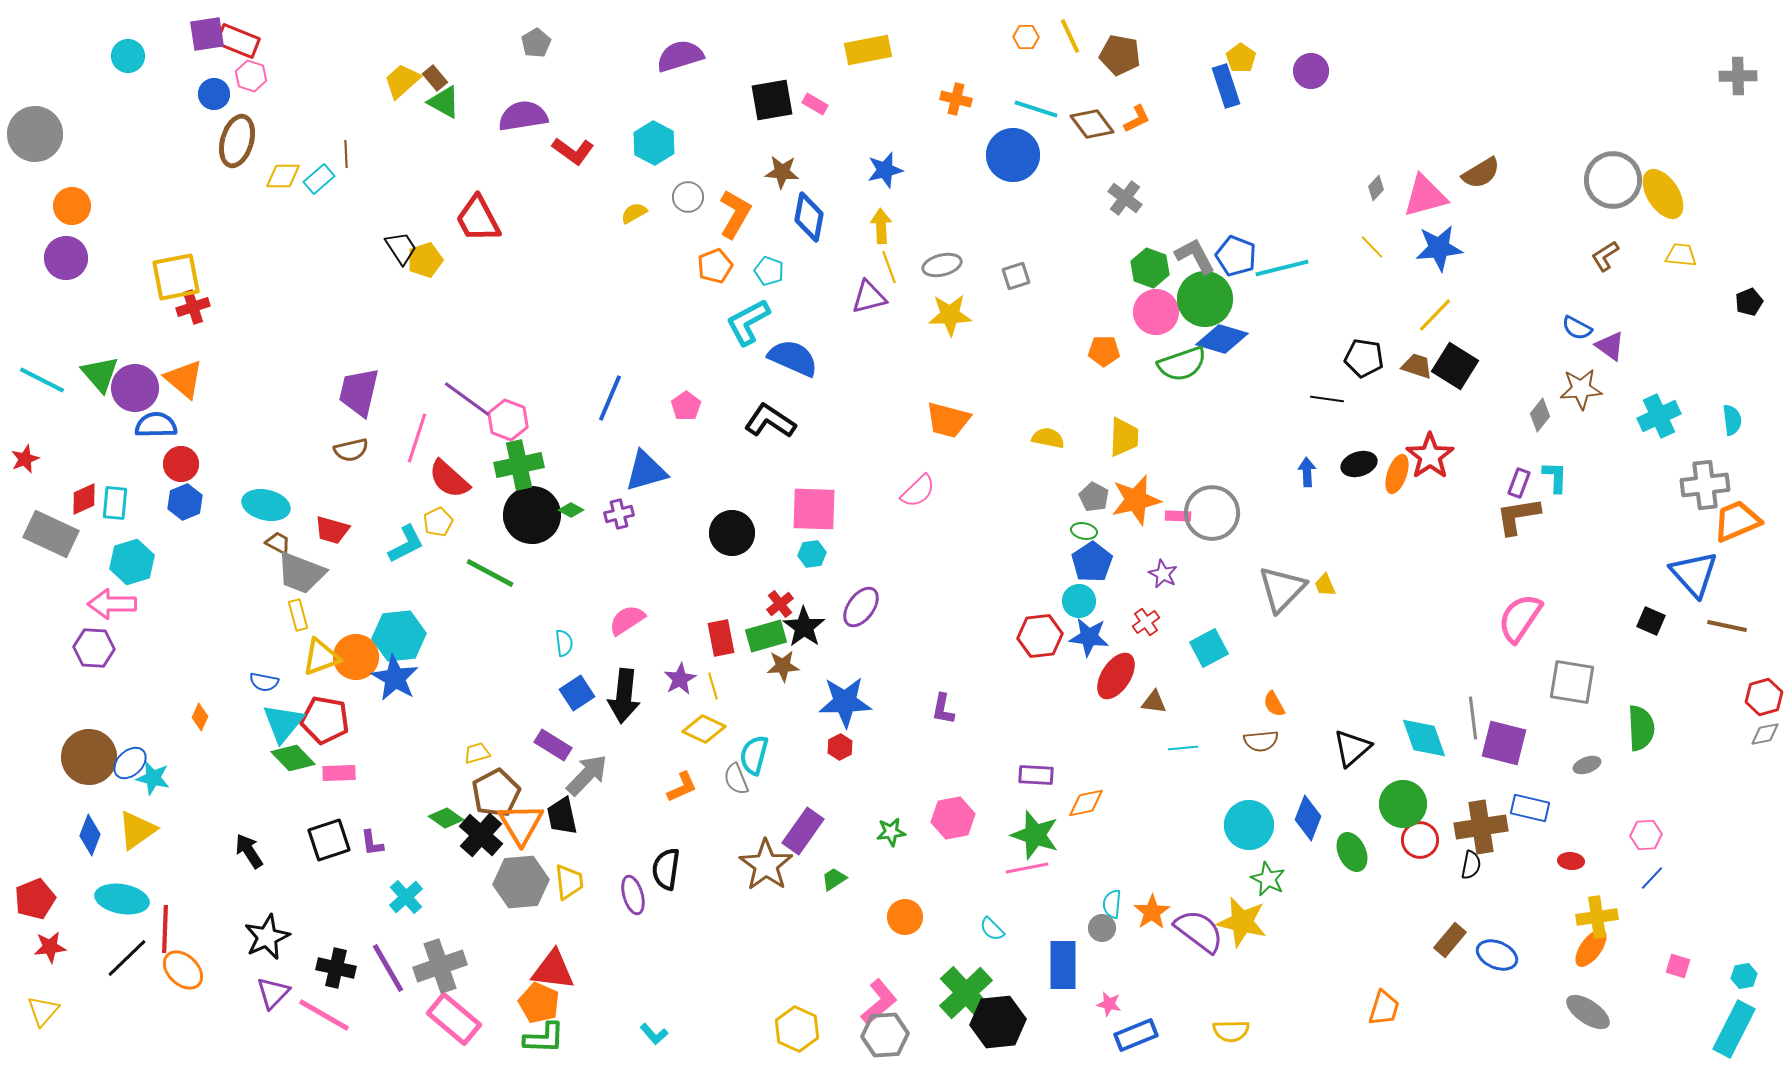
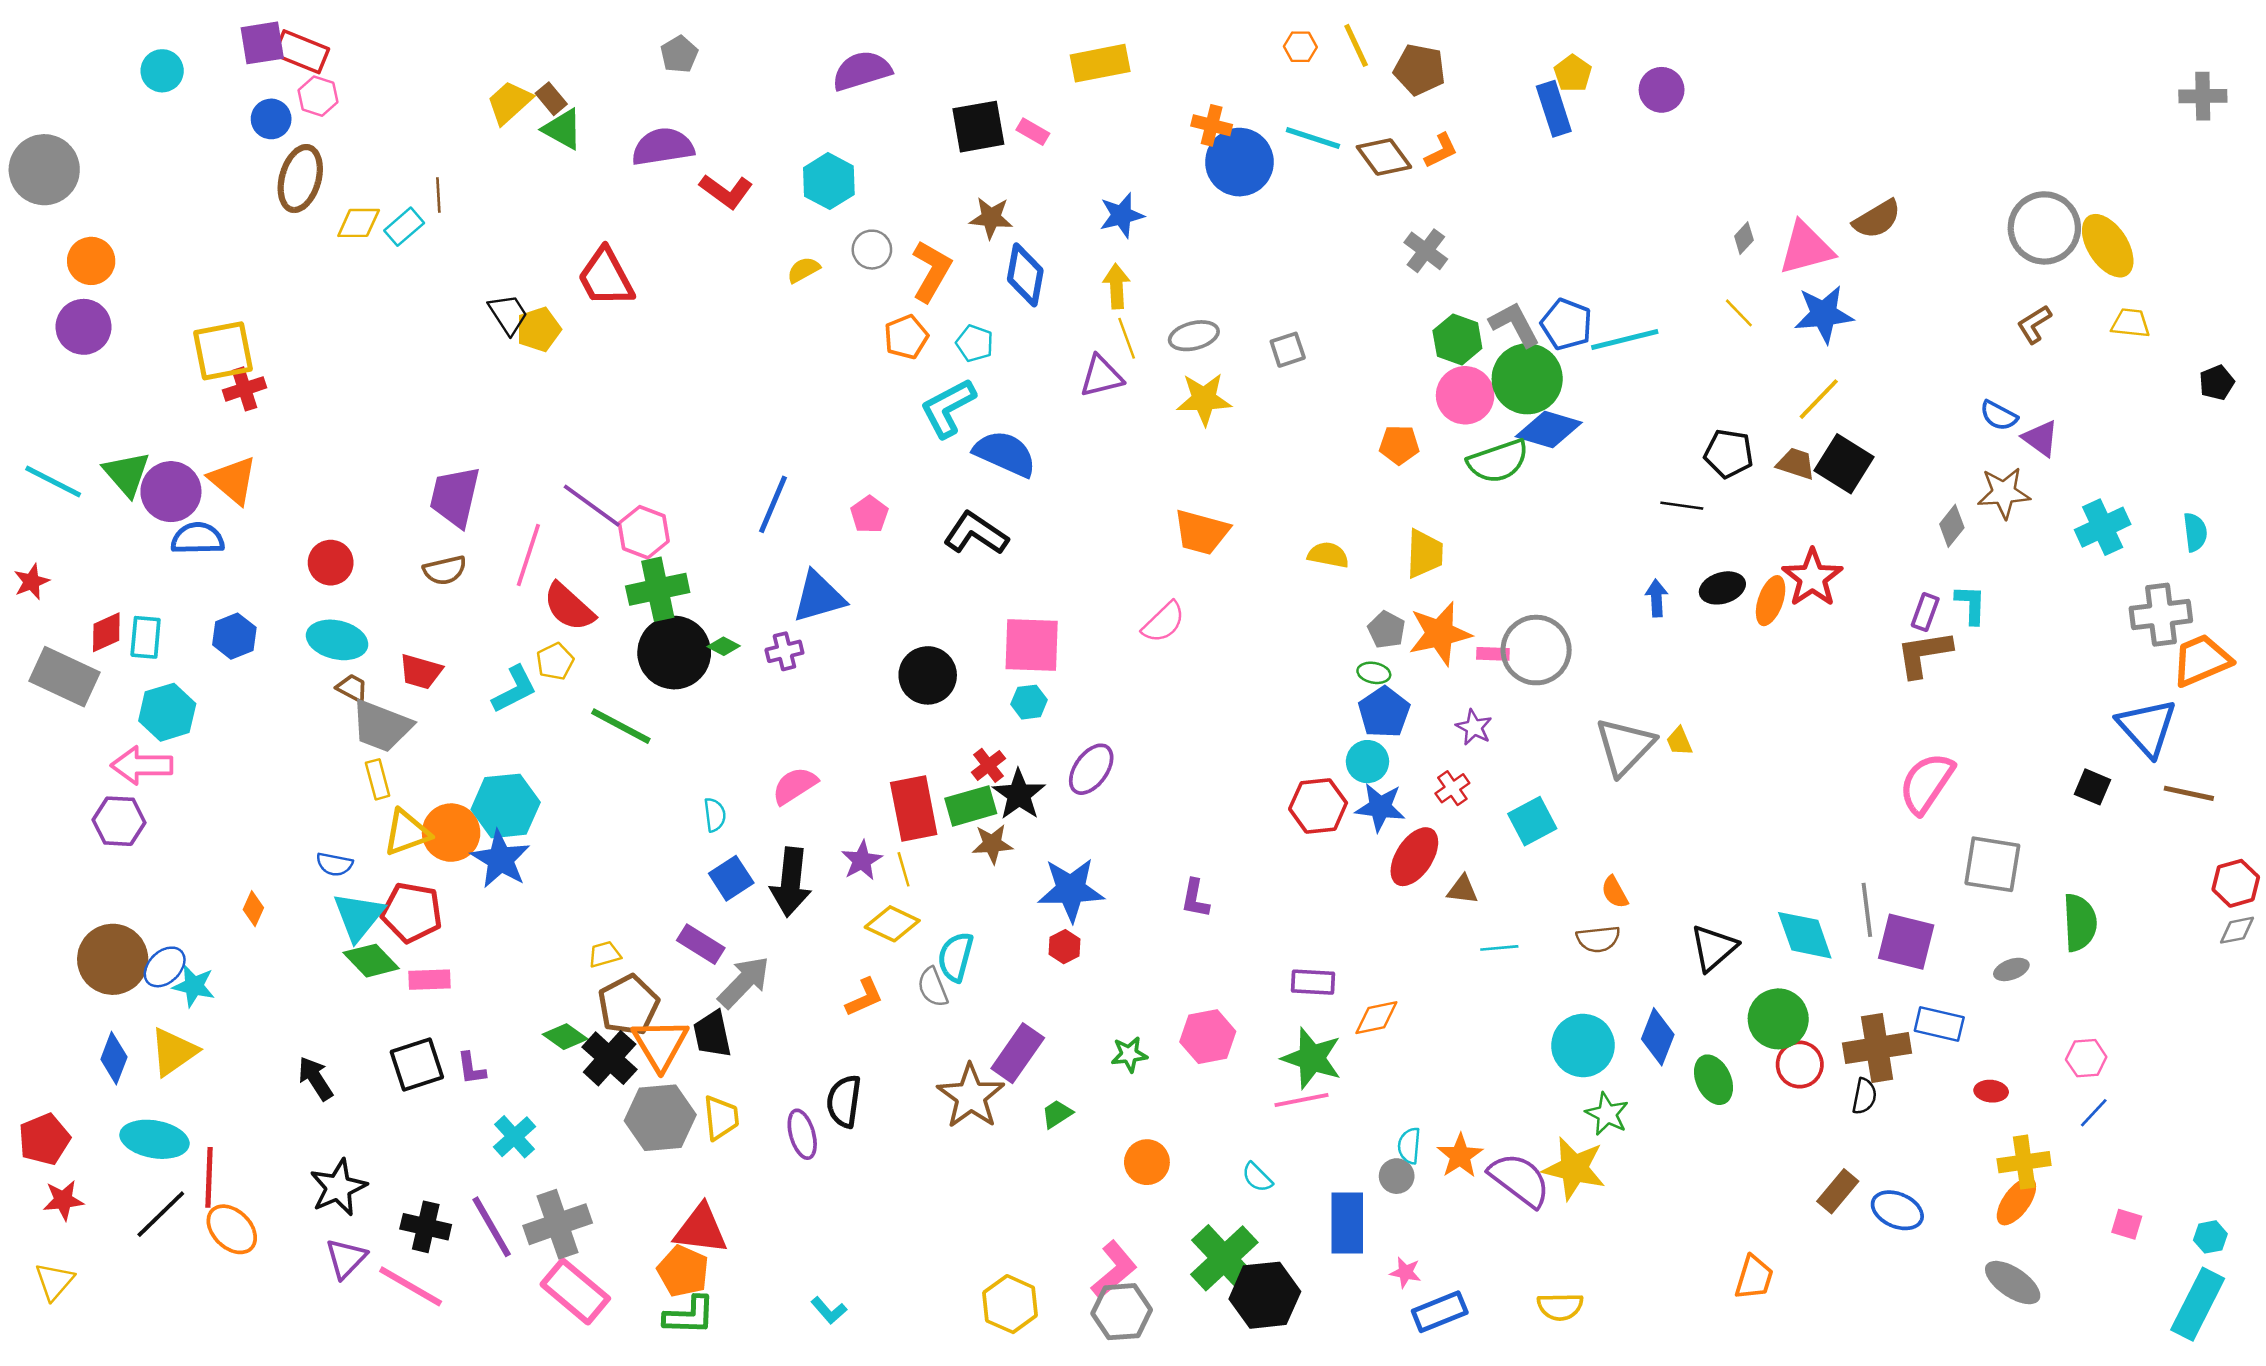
blue circle: (1013, 155) -> (1239, 162), moved
red circle: (181, 464) -> (331, 563), moved
red rectangle: (721, 638) -> (914, 808), size x1.4

